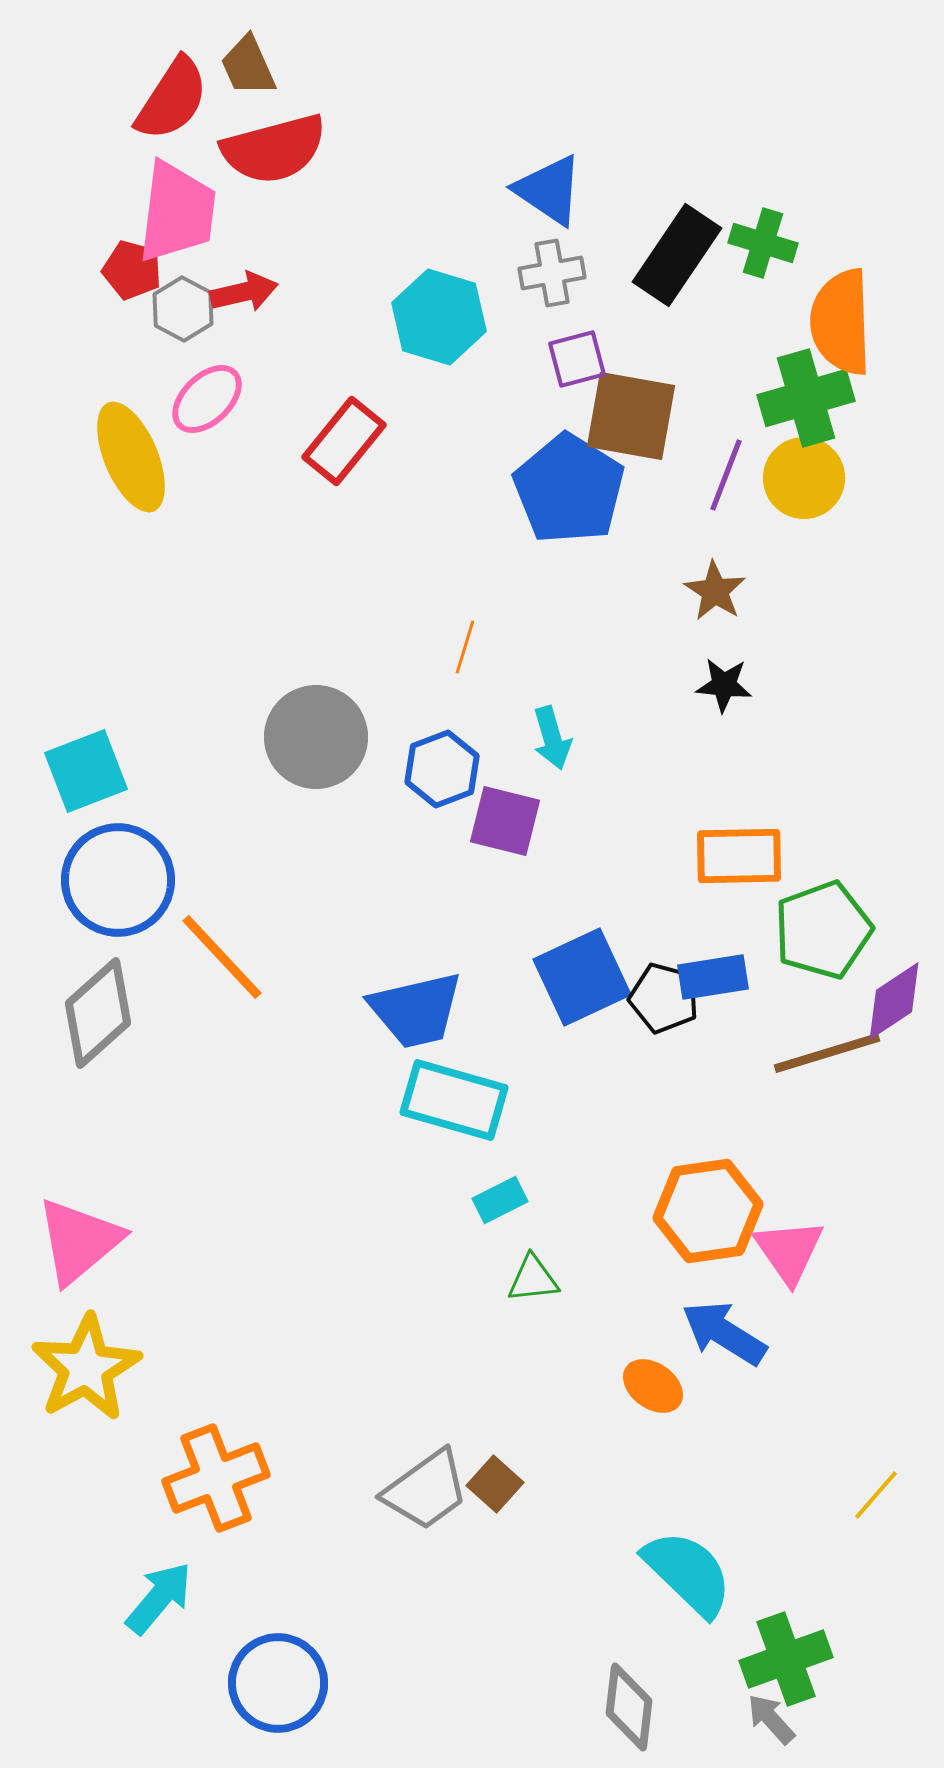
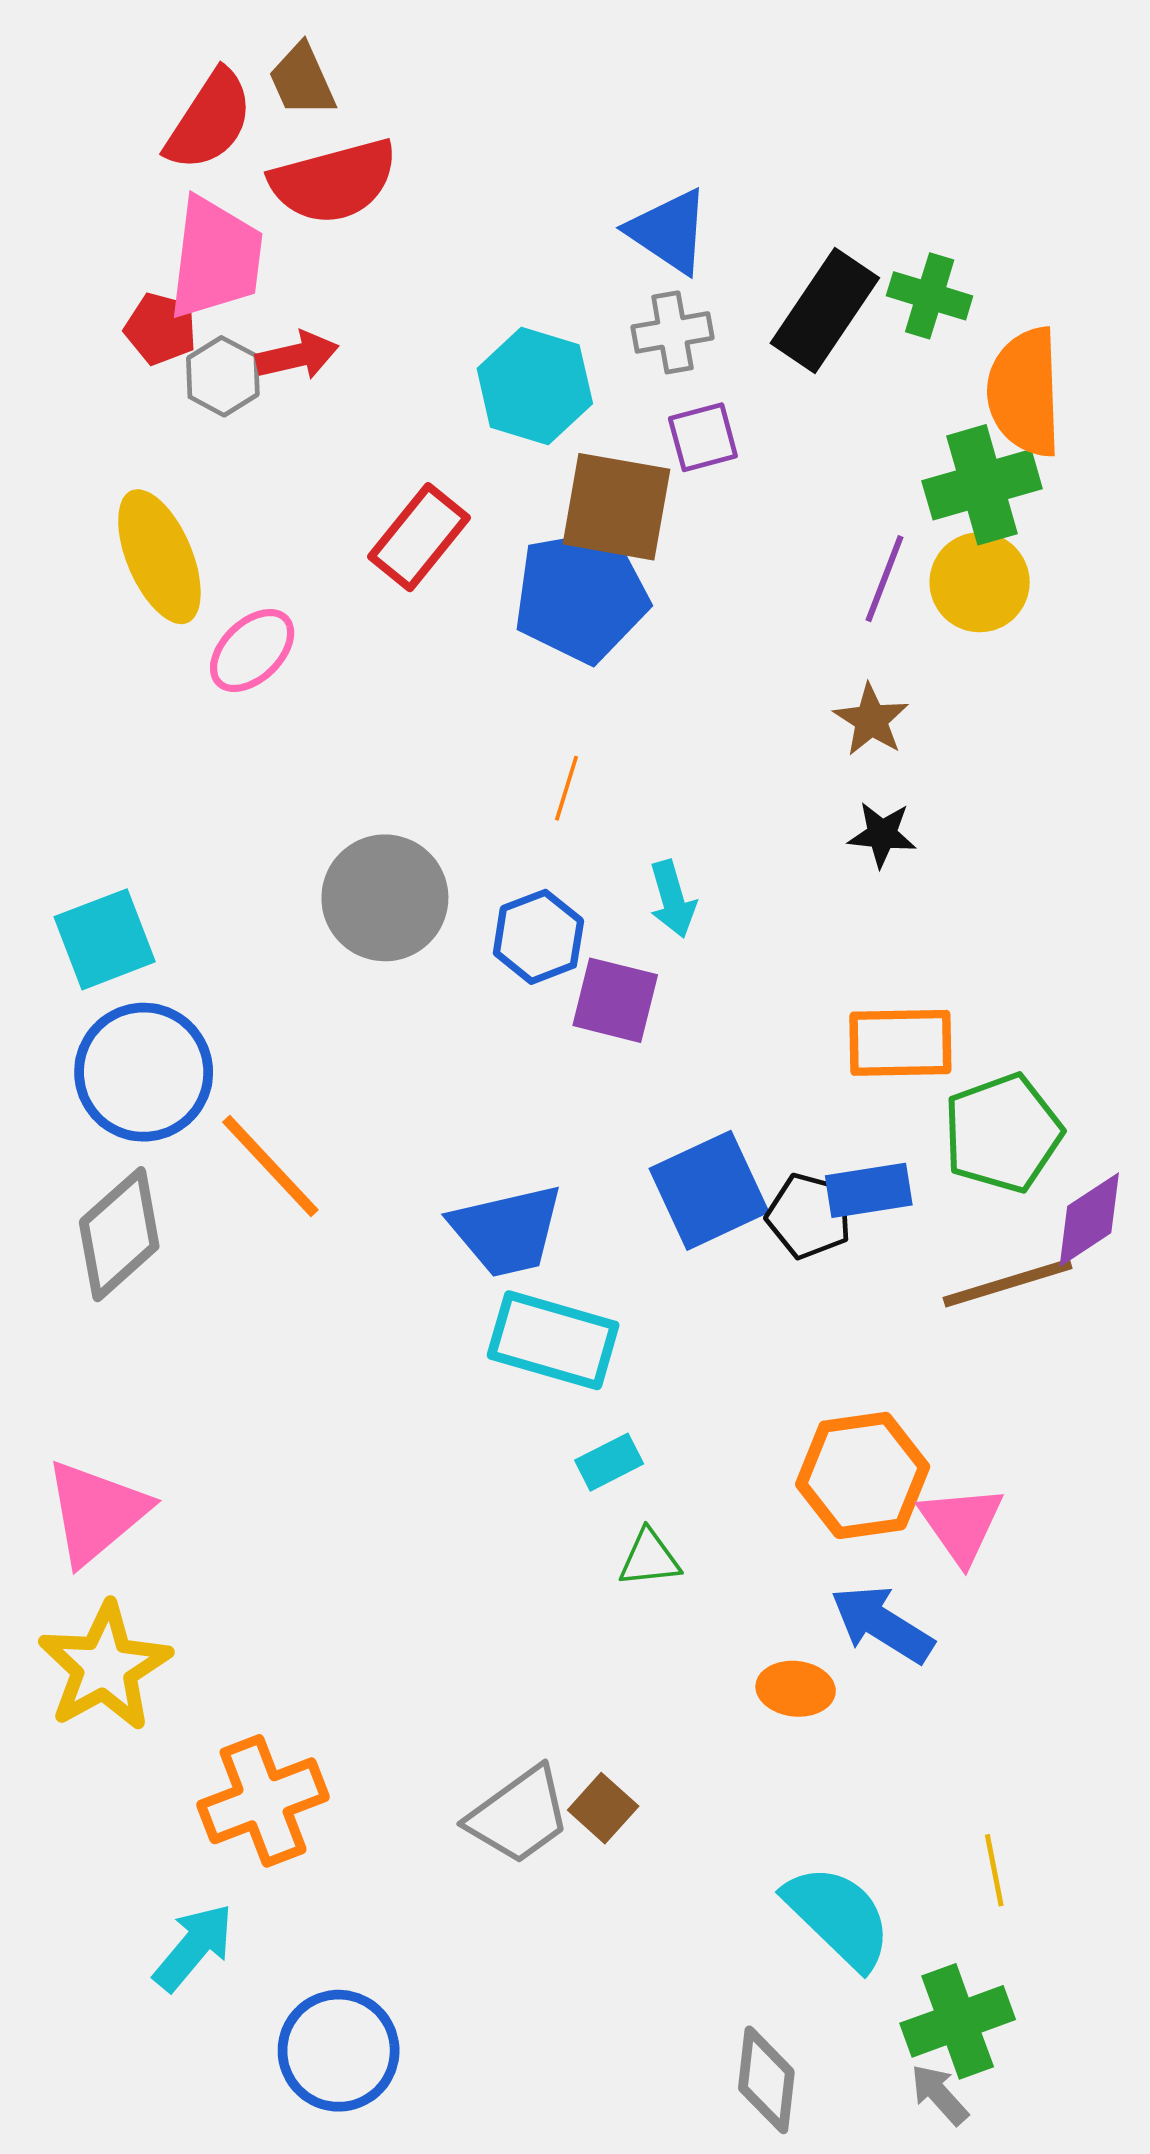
pink ellipse: (207, 399) -> (252, 650), moved
brown square: (631, 416) -> (616, 507), moved
blue pentagon: (569, 489) -> (581, 596), moved, turned 30
orange ellipse: (653, 1386) -> (796, 1689), turned -30
yellow line: (876, 1495) -> (994, 1870), moved, turned -52

